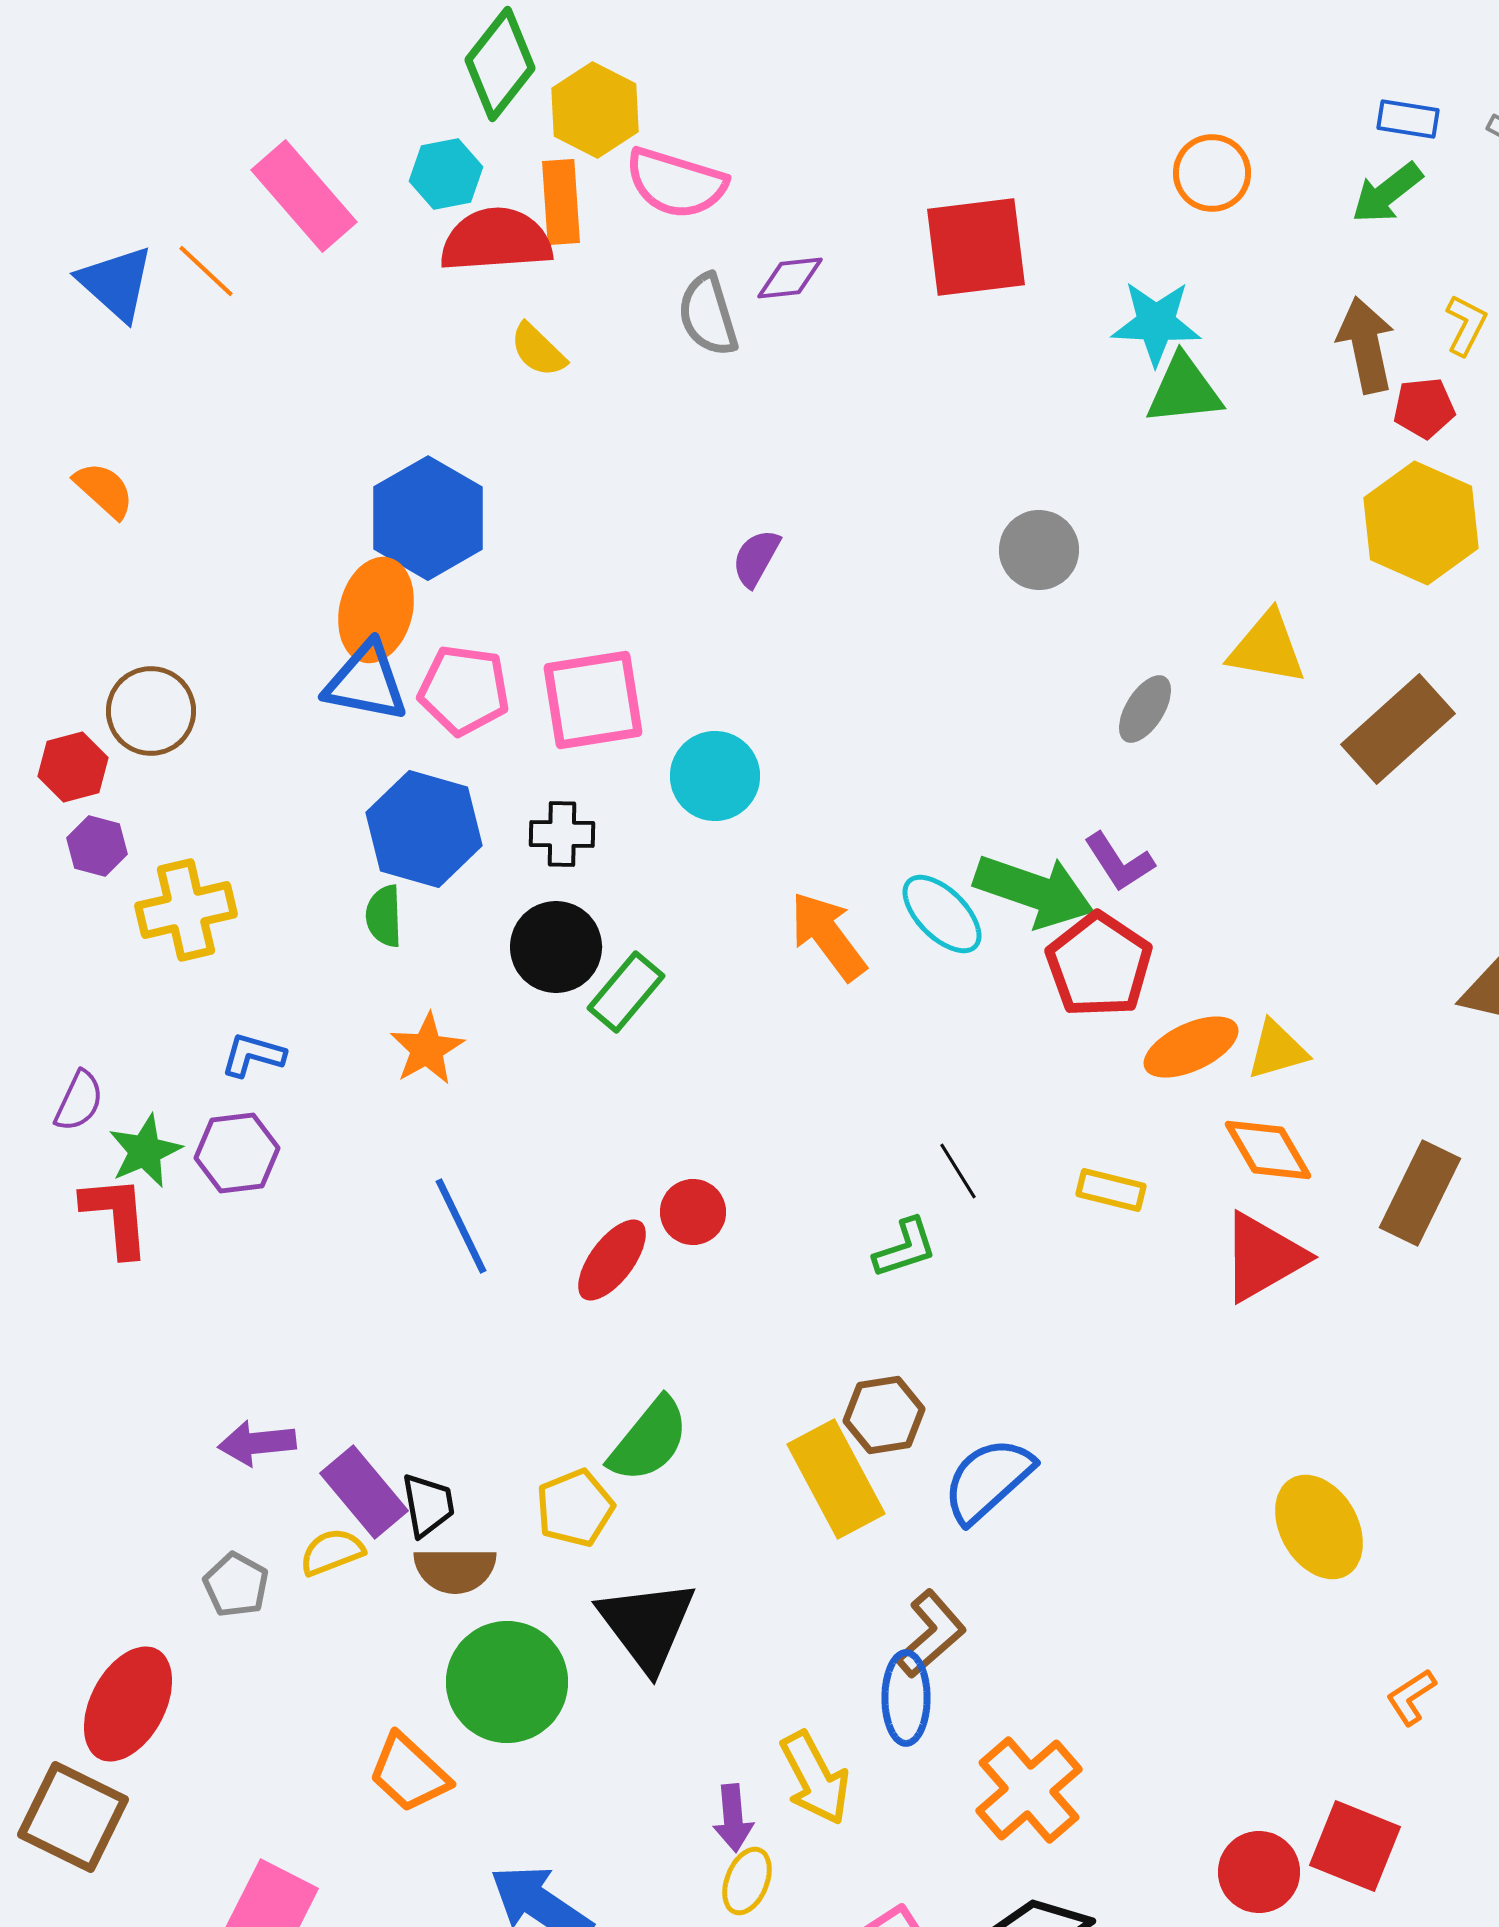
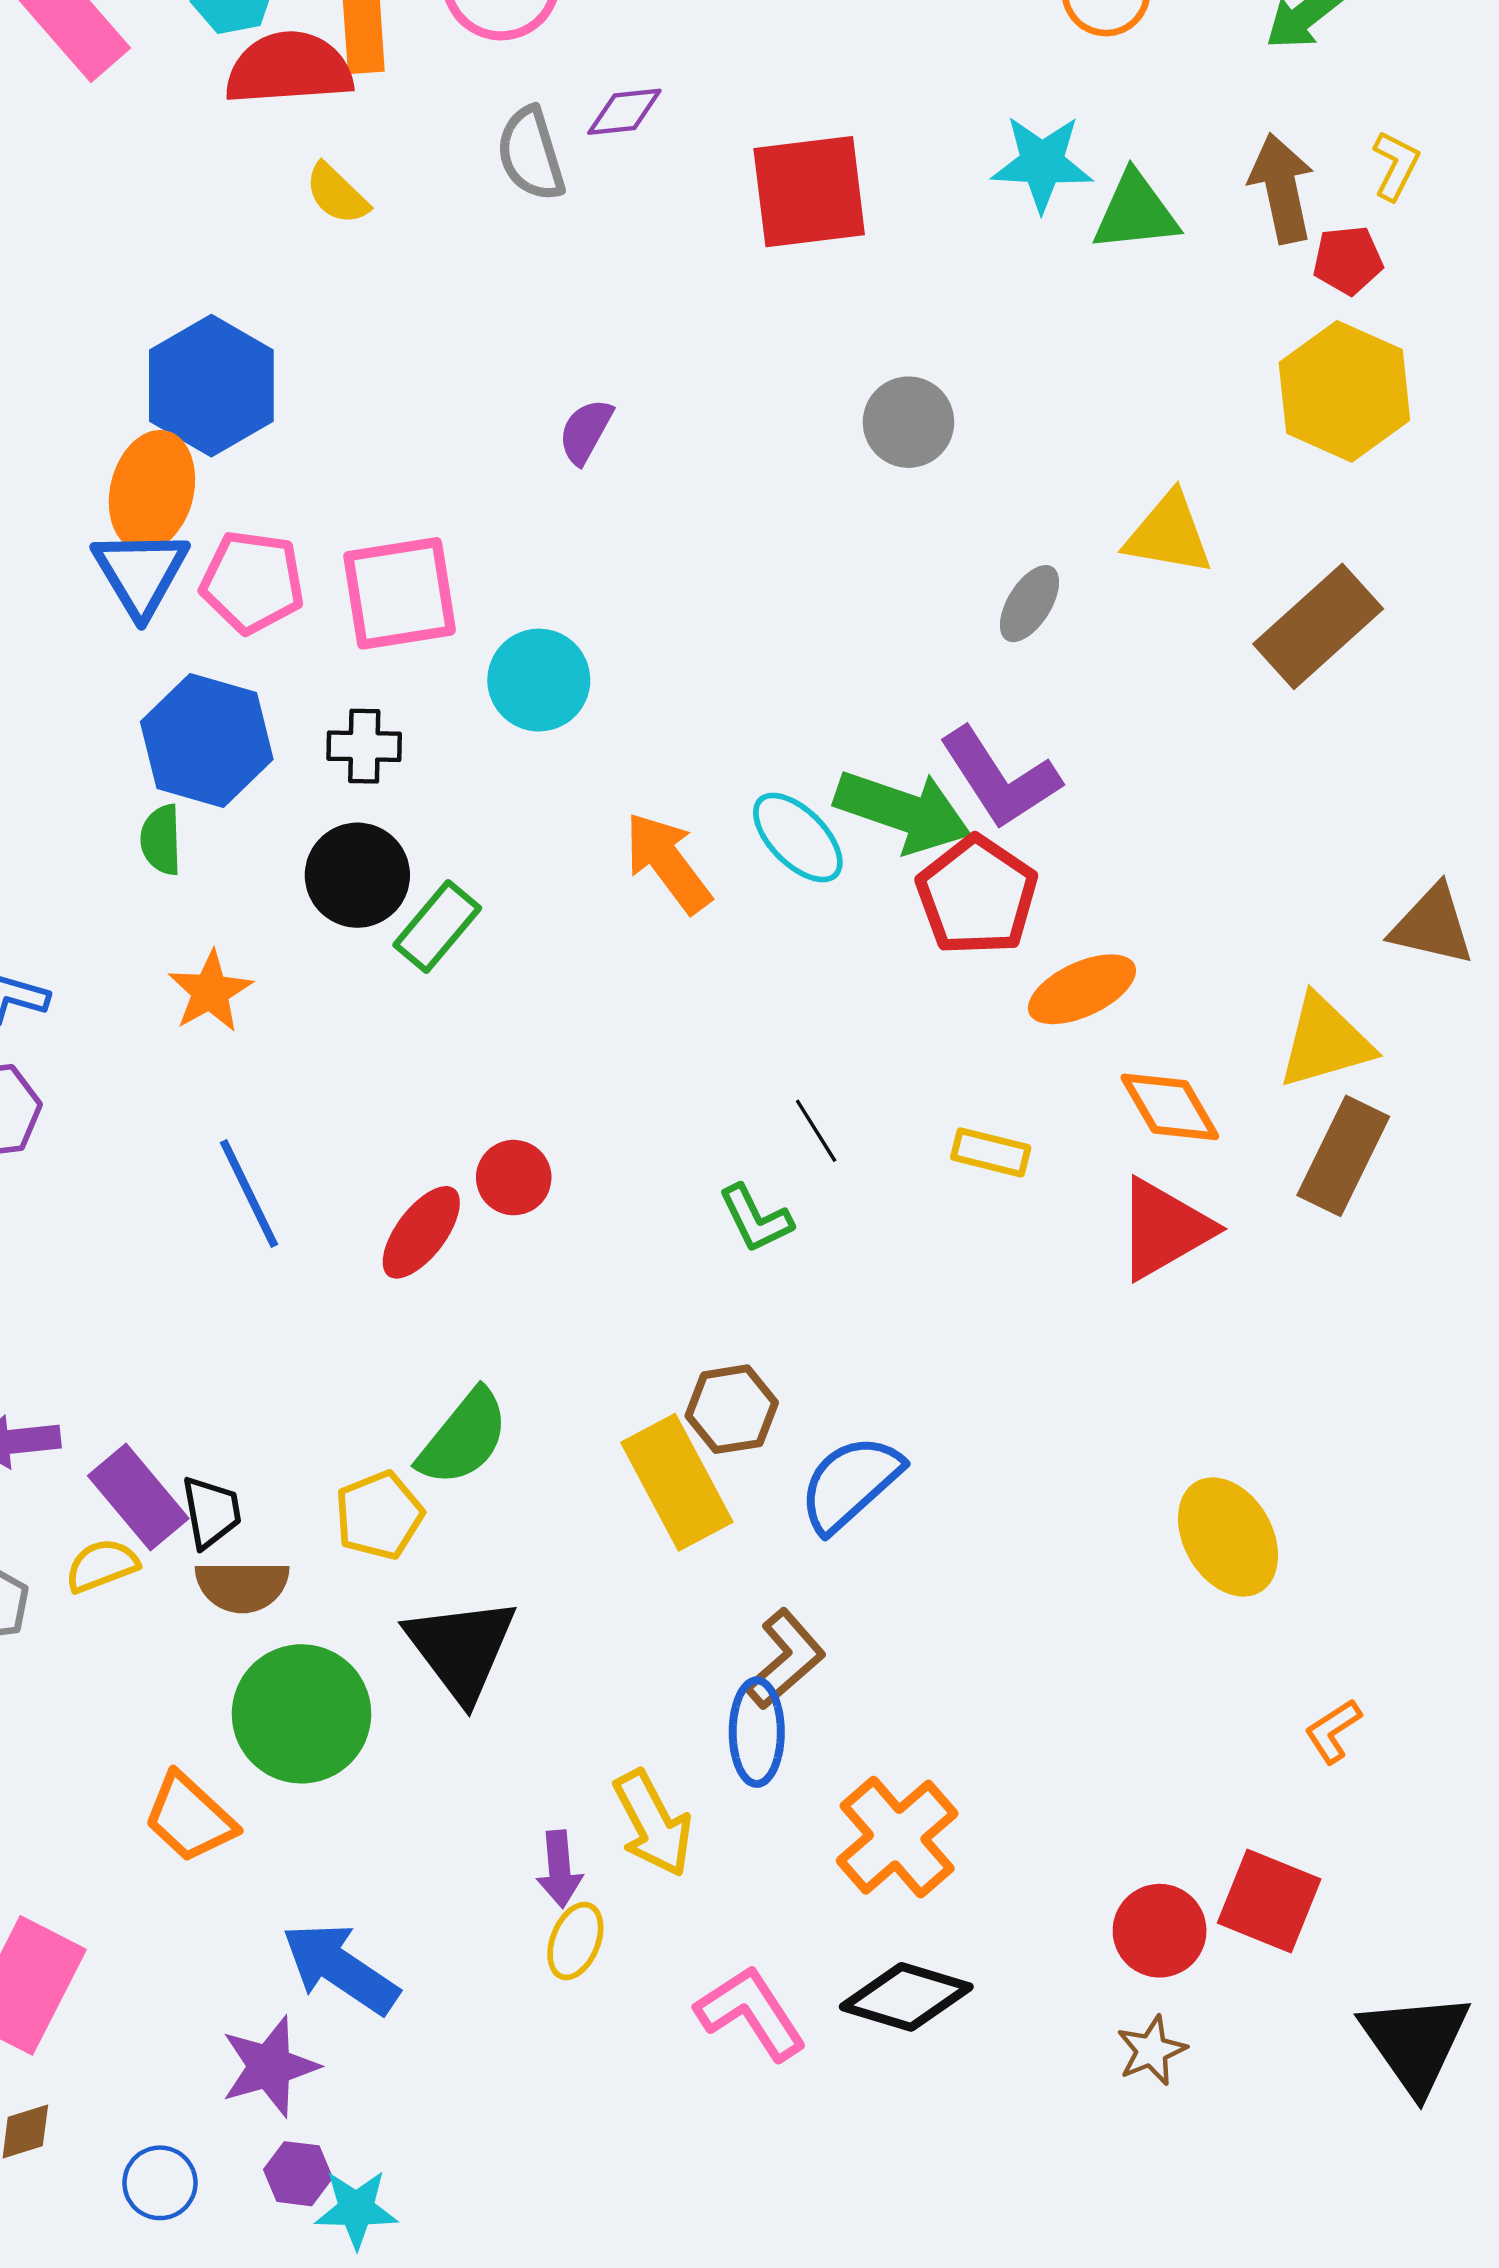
red square: (976, 247) -> (809, 192), moved
green triangle: (1184, 390) -> (1136, 212), moved
blue triangle: (366, 682) -> (141, 573), turned 48
purple L-shape: (1119, 862) -> (1000, 778), size x1.5
yellow triangle: (1277, 1050) -> (1325, 1042), moved, size x1.4
green L-shape: (905, 1248) -> (756, 1219), turned 82

